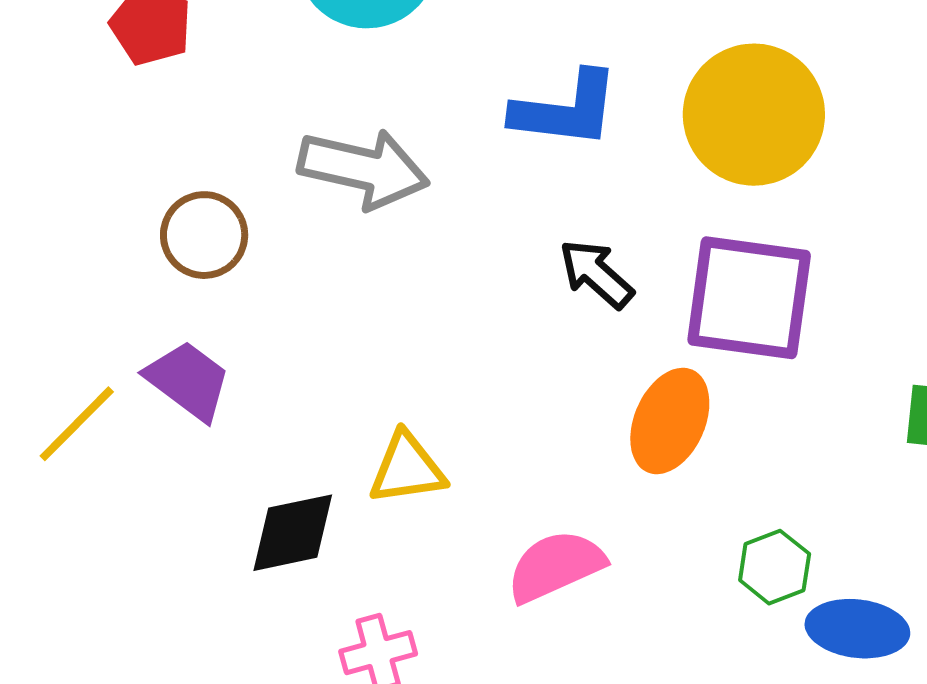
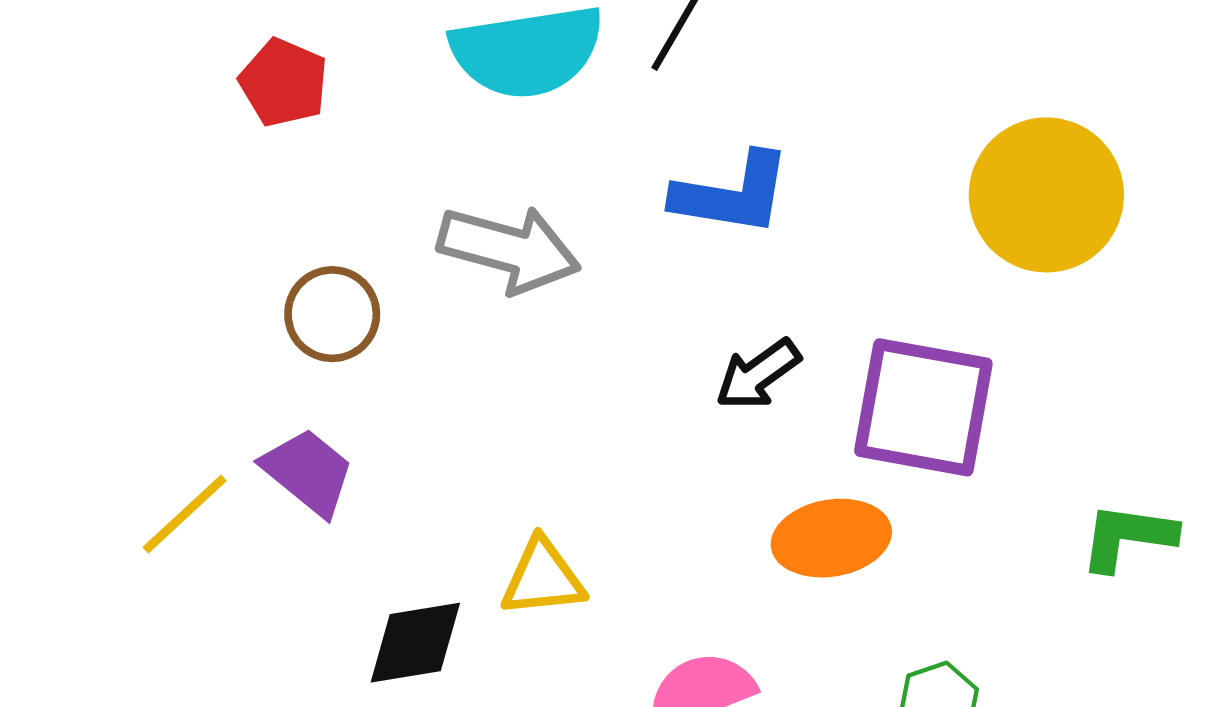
yellow circle: (754, 115) -> (1046, 195), moved
black arrow: (596, 274) -> (758, 374), turned -80
orange ellipse: (670, 421) -> (831, 538), turned 54

